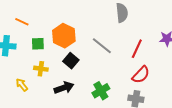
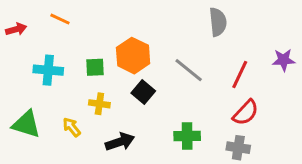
orange line: (22, 22) -> (60, 19), moved
black arrow: (64, 88) -> (120, 142), moved
green cross: (101, 91) -> (187, 136), turned 30

